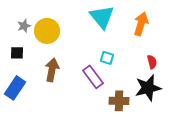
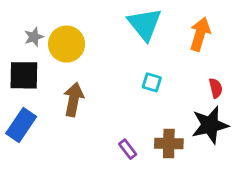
black square: (17, 53) -> (24, 75), size x1.6
purple rectangle: (93, 77) -> (128, 149), moved, size x0.6

